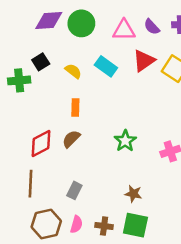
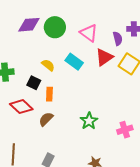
purple semicircle: (152, 27) -> (118, 39), moved, turned -152
pink triangle: (124, 30) -> (89, 33), turned 36
black square: (41, 62) -> (34, 83), moved, turned -32
red diamond: (41, 144) -> (21, 107), moved, turned 70

